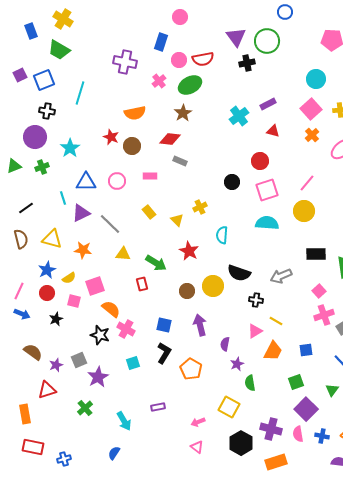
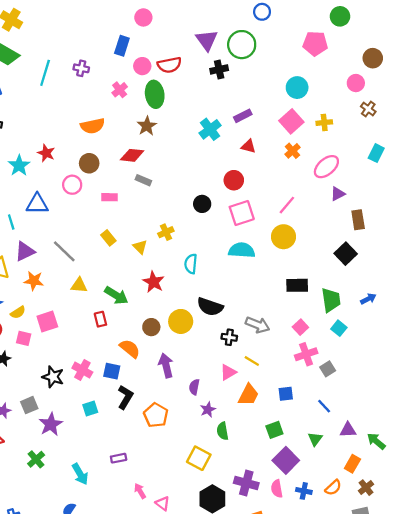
purple cross: (125, 62) -> (81, 68), size x0.6
green ellipse: (190, 85) -> (155, 94), turned -70
cyan line: (80, 93) -> (45, 73), moved
red star: (111, 137) -> (46, 153), moved
pink circle: (117, 181) -> (72, 185), moved
purple triangle: (81, 213) -> (25, 251), moved
gray arrow: (281, 276) -> (258, 325), moved, turned -135
orange semicircle: (111, 309) -> (130, 349), moved
blue square: (164, 325) -> (112, 371), moved
pink arrow: (198, 422) -> (140, 491), moved, turned 80

